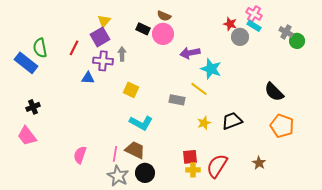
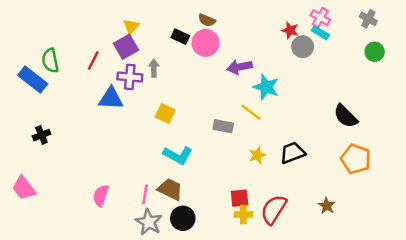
gray cross: (286, 32) -> (368, 19), moved
blue triangle: (88, 78) -> (111, 98), size x1.5
pink trapezoid: (27, 136) -> (24, 188), moved

